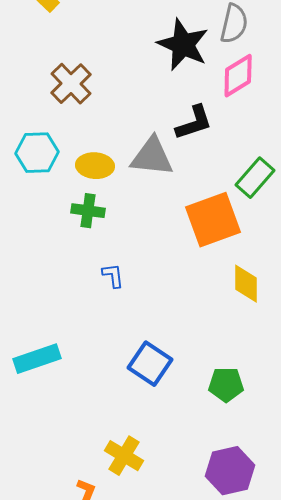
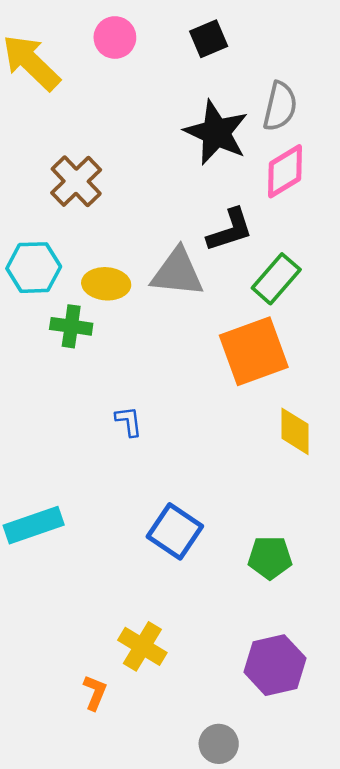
green rectangle: (255, 178) -> (276, 279), moved
green cross: (88, 211) -> (71, 326), moved

